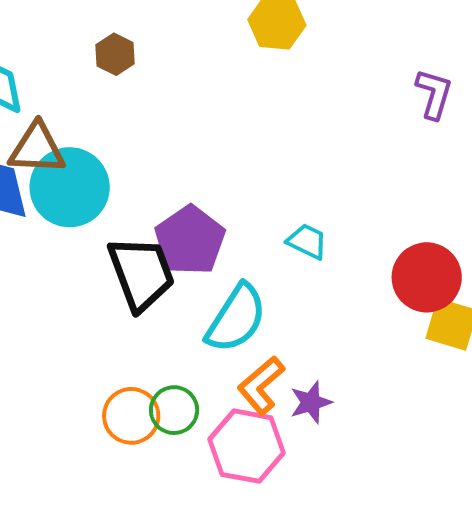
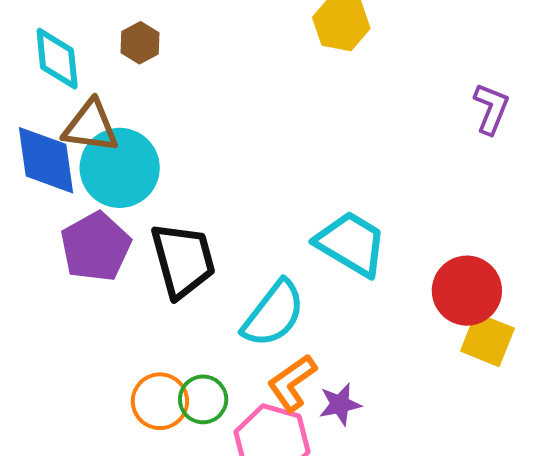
brown hexagon: (115, 54) -> (140, 43), moved
purple pentagon: (190, 240) -> (96, 247), moved
cyan trapezoid: (307, 241) -> (351, 244), size x1.8

